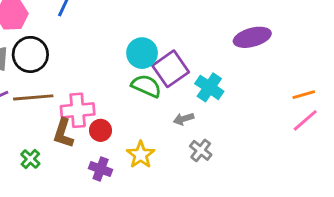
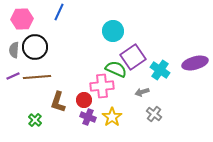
purple ellipse: (252, 37) -> (195, 63), moved
cyan circle: (142, 53) -> (113, 31), moved
pink cross: (78, 110) -> (102, 86), moved
purple cross: (101, 169) -> (88, 117), moved

